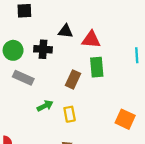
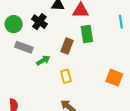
black cross: (43, 49) -> (39, 22), turned 35
green arrow: (45, 106) -> (43, 60), moved

